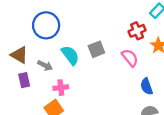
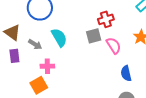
red cross: (137, 31) -> (106, 19), moved
gray square: (96, 49) -> (94, 36), moved

